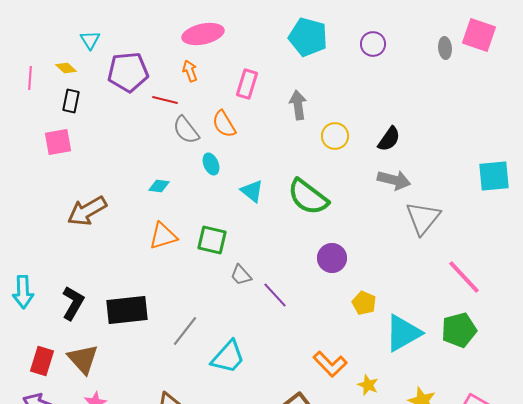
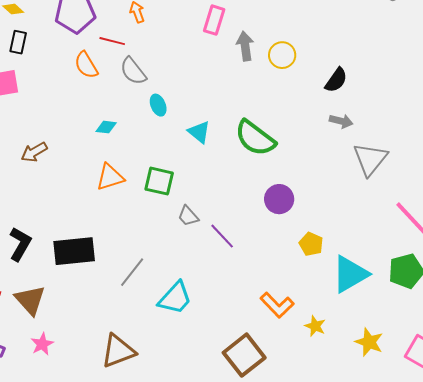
pink rectangle: (247, 84) -> (214, 20), moved
orange semicircle: (224, 124) -> (86, 65), moved
yellow circle: (335, 136) -> (282, 55), moved
gray arrow: (394, 180) -> (341, 121), size x0.7
brown arrow: (87, 211) -> (34, 152), size x0.7

